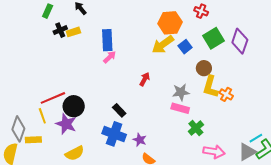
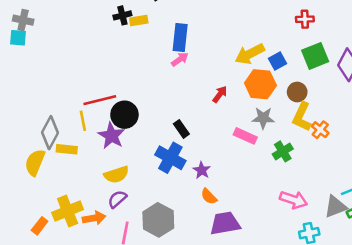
red cross: (201, 11) -> (305, 19), turned -32
orange hexagon: (170, 23) -> (260, 84), moved
pink rectangle: (180, 108) -> (245, 136), moved
green cross: (196, 128) -> (283, 151), moved

